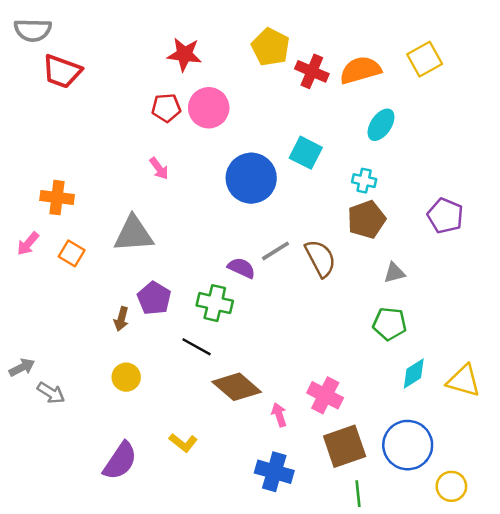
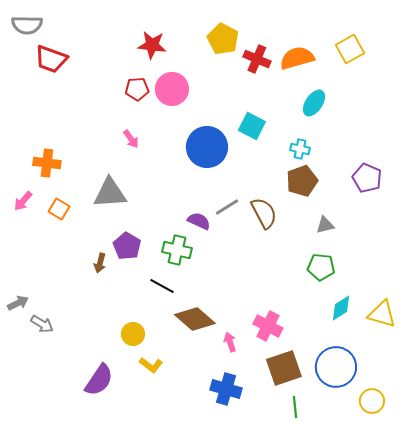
yellow circle: (126, 377) -> (133, 334), moved

